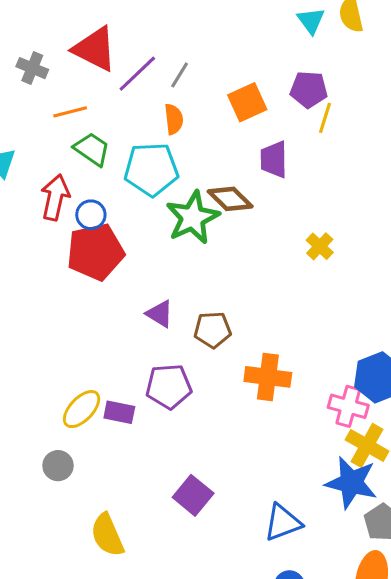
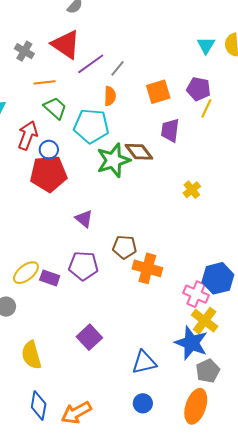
brown pentagon: (213, 330) -> (125, 247), moved

